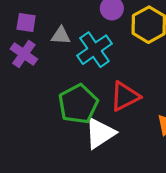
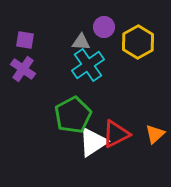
gray triangle: (61, 36) -> (81, 42), moved
red triangle: (125, 96) -> (116, 134), moved

